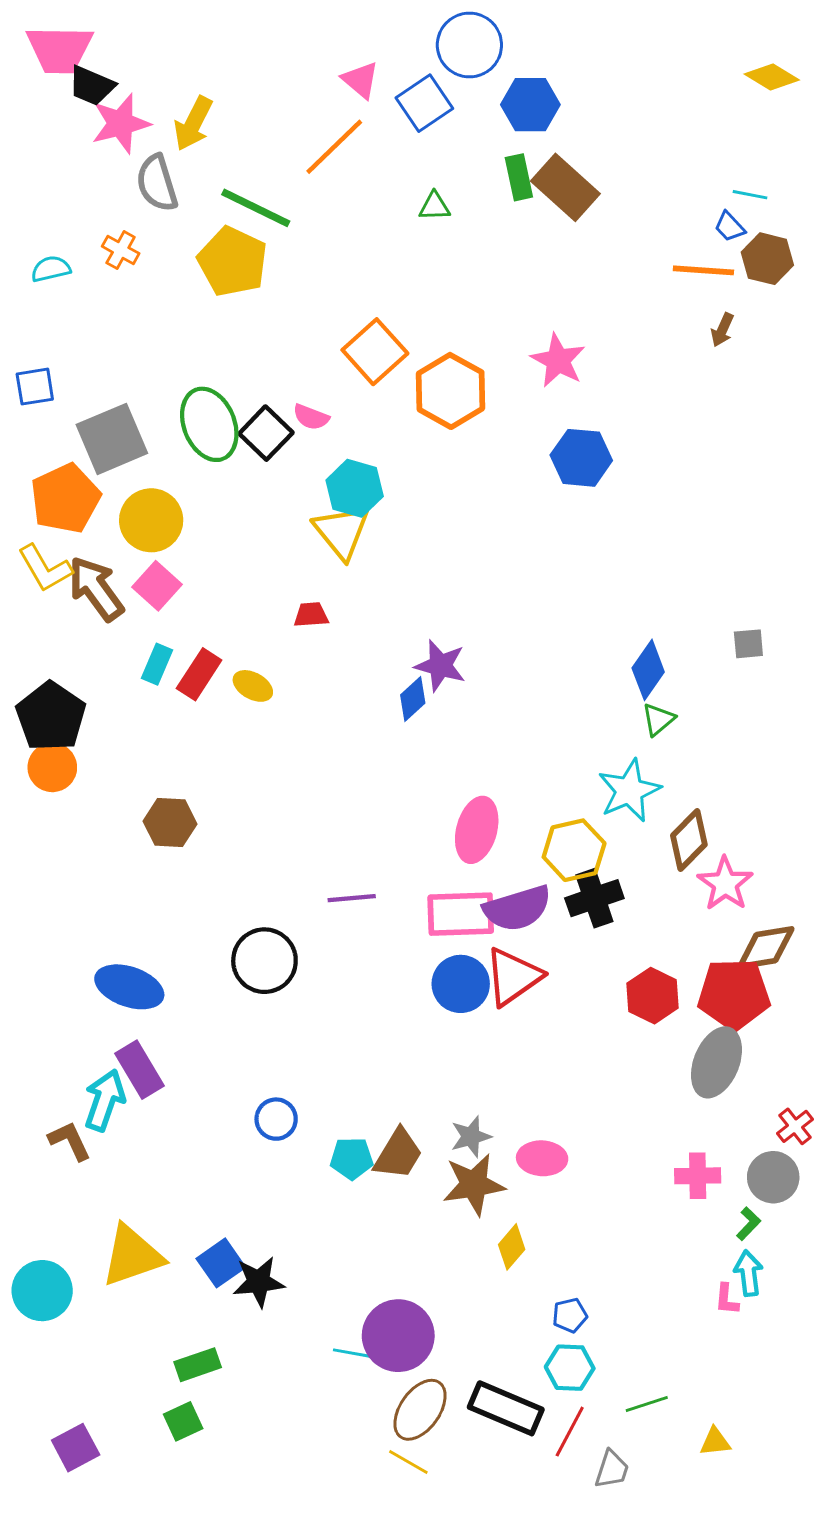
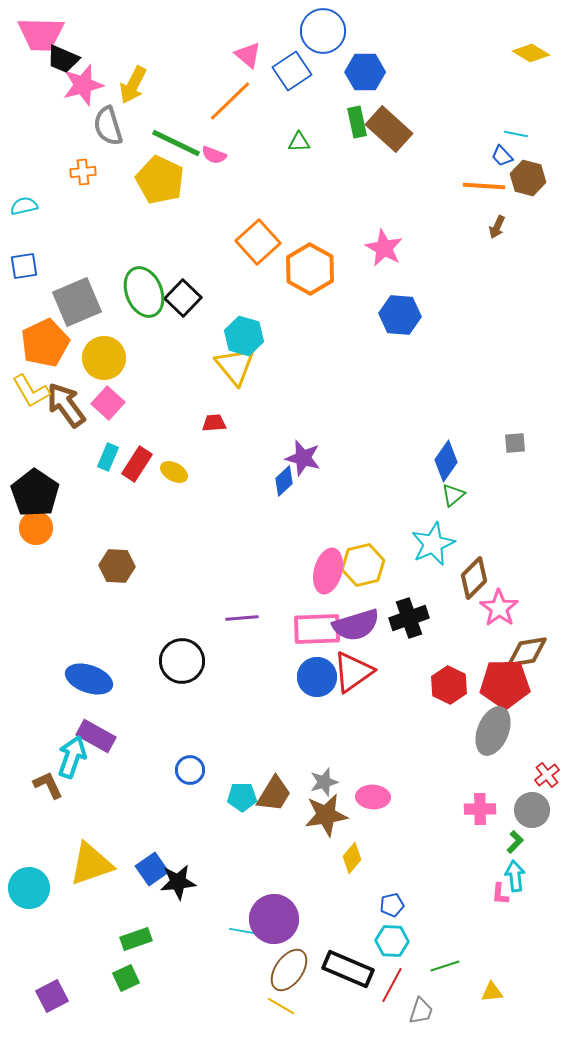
orange cross: (121, 250) -> (83, 172), turned -35
cyan semicircle: (51, 269) -> (24, 206), moved
pink semicircle: (311, 417) -> (214, 155), moved
yellow hexagon: (574, 850) -> (363, 565), moved
purple rectangle: (139, 1070) -> (96, 736), turned -30

